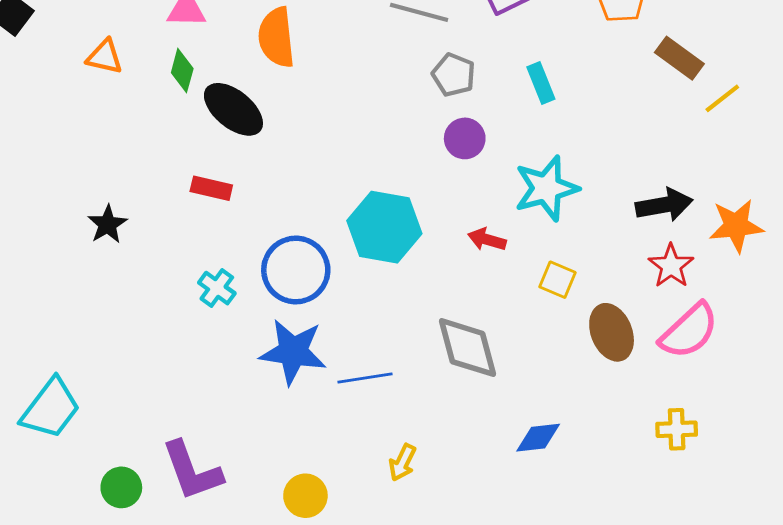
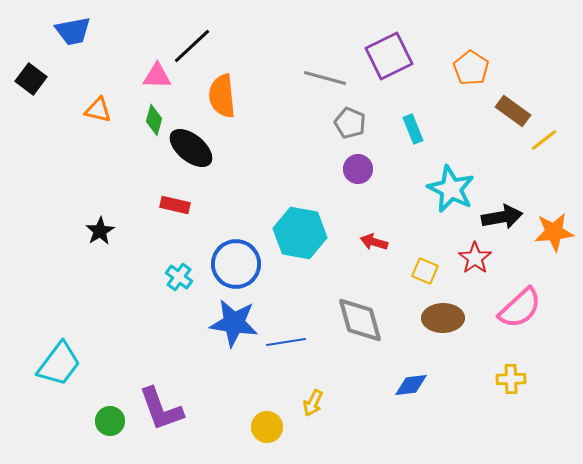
cyan star: (546, 188) -> (451, 189), moved, turned -30
red star: (671, 266) -> (475, 258), moved
brown ellipse: (612, 332) -> (443, 318), moved, turned -69
yellow circle: (305, 496) -> (267, 427), moved

